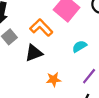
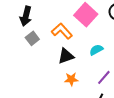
black triangle: (34, 53) -> (66, 56), moved

